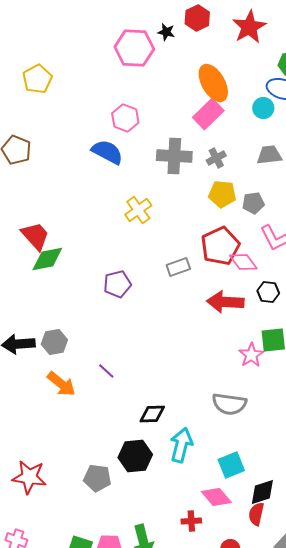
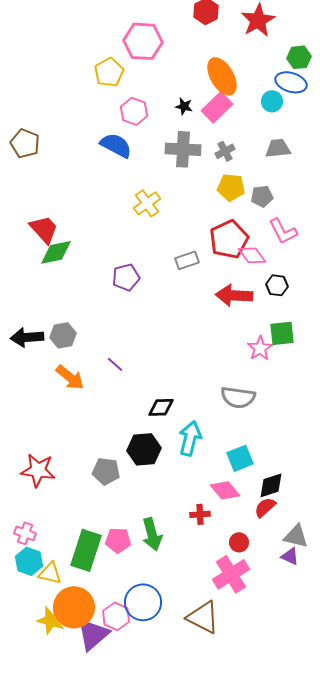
black star: (166, 32) -> (184, 106), moved
yellow pentagon: (37, 79) -> (109, 72), moved
red semicircle: (256, 514) -> (265, 507), turned 35

